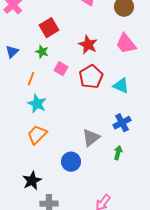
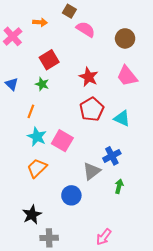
blue triangle: (12, 52) -> (12, 84), turned -32
pink square: (61, 69) -> (62, 141), moved, size x1.5
blue cross: (122, 123) -> (112, 156), moved

